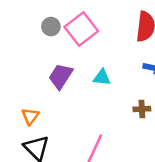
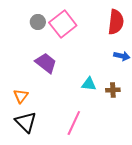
purple trapezoid: (61, 76) -> (46, 63), turned 95
cyan triangle: (102, 77) -> (89, 84), moved

